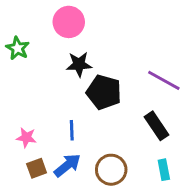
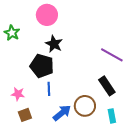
black star: (79, 64) -> (54, 44), turned 30
black pentagon: (104, 92) -> (42, 66), moved
blue arrow: (67, 165) -> (62, 113), moved
brown circle: (111, 170) -> (85, 106), moved

